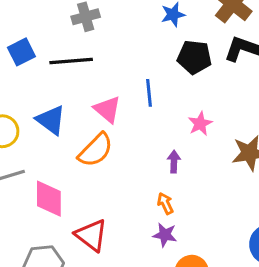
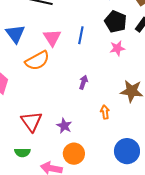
pink star: (200, 124) -> (117, 48), moved
orange arrow: (165, 203) -> (105, 112), moved
red triangle: (91, 235) -> (32, 121), moved

